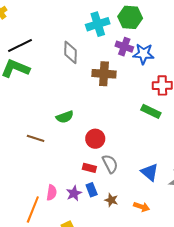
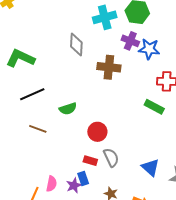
black line: (20, 46) -> (32, 94), moved
blue rectangle: (92, 190) -> (83, 178), moved

